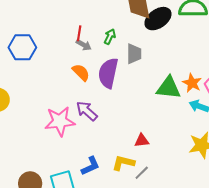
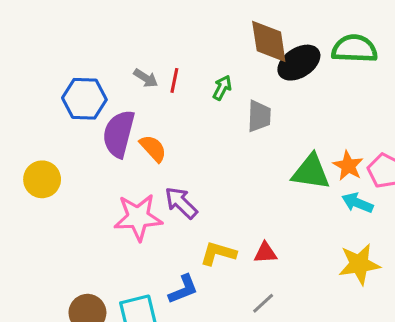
gray arrow: (84, 45) -> (146, 78), moved
orange semicircle: (81, 72) -> (153, 148), moved
purple semicircle: (108, 73) -> (119, 134), moved
yellow L-shape: (123, 163) -> (218, 253), moved

